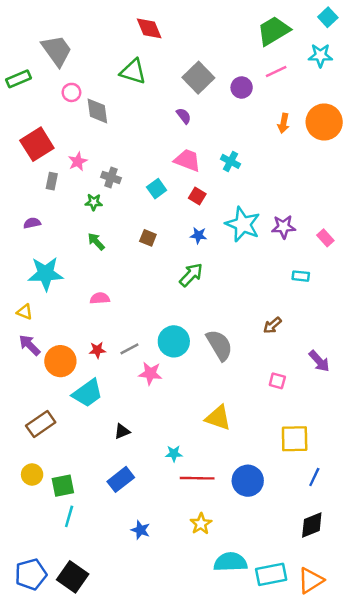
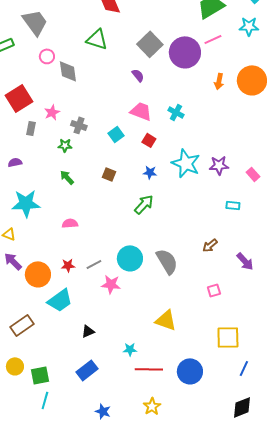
purple circle: (242, 88) -> (185, 52), size x1.8
purple arrow: (319, 361) -> (245, 261), moved
pink square: (277, 381) -> (214, 290), turned -32

